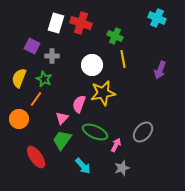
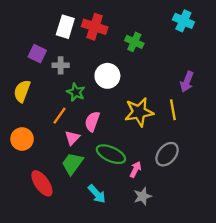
yellow line: (123, 59) -> (173, 110), moved
green star: (44, 79) -> (76, 92), moved
yellow star: (103, 93) -> (139, 112), moved
orange line: (36, 99) -> (59, 116), moved

